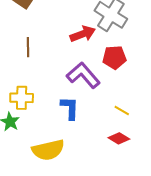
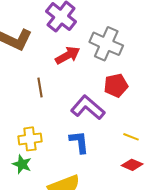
red arrow: (83, 34) -> (68, 55), moved
brown line: (28, 47) -> (40, 87), moved

